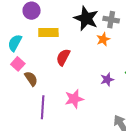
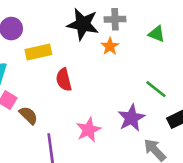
red semicircle: (63, 57) -> (64, 80), turned -30
purple star: (107, 80) -> (131, 118), moved, size x1.5

